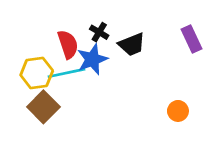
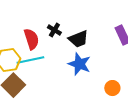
blue star: (92, 59) -> (79, 64), moved, turned -30

